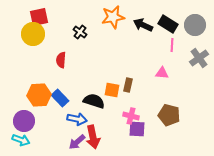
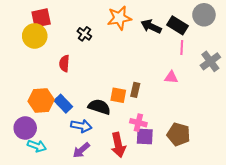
gray circle: (195, 25) -> (204, 15), moved
brown pentagon: (169, 115) -> (179, 134), moved
red arrow: (93, 137) -> (118, 145), moved
cyan arrow: (21, 140) -> (37, 146), moved

